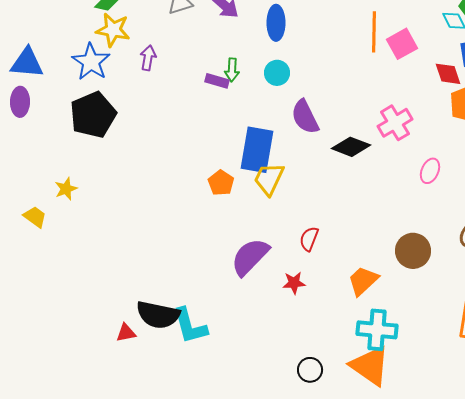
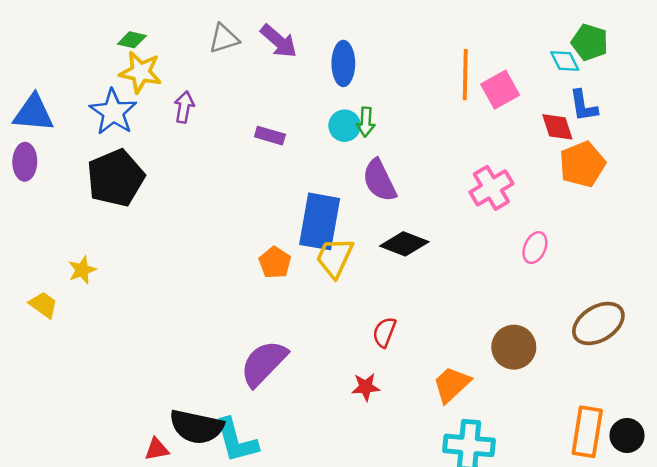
green arrow: (232, 70) -> (366, 122), moved
black diamond: (351, 147) -> (404, 244), moved
purple semicircle: (250, 257) -> (264, 363), moved

